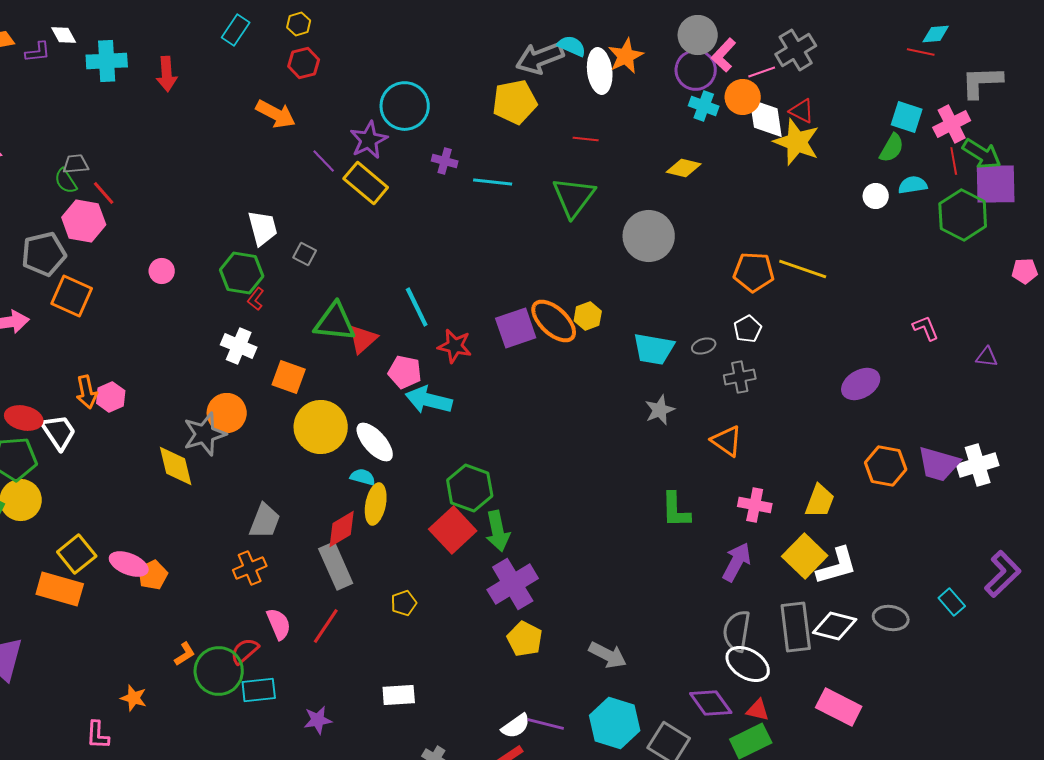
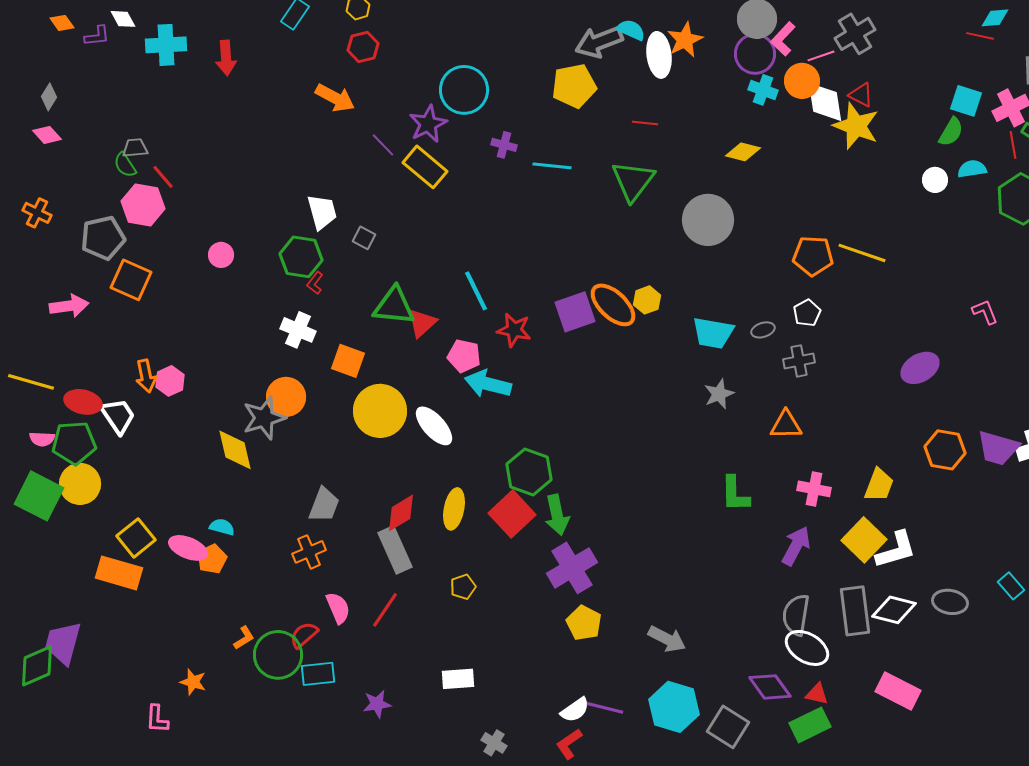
orange triangle: (727, 441) -> (786, 425), turned -36
cyan semicircle: (363, 477) -> (222, 527), moved
yellow ellipse: (376, 504) -> (454, 509), moved

